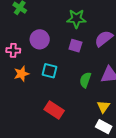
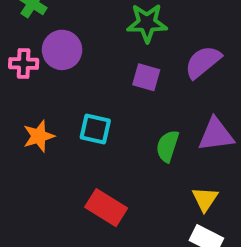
purple circle: (40, 39) -> (62, 50), moved
pink cross: (13, 50) -> (24, 63), moved

